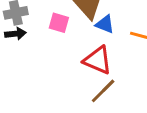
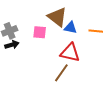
brown line: (103, 91) -> (61, 73), moved

